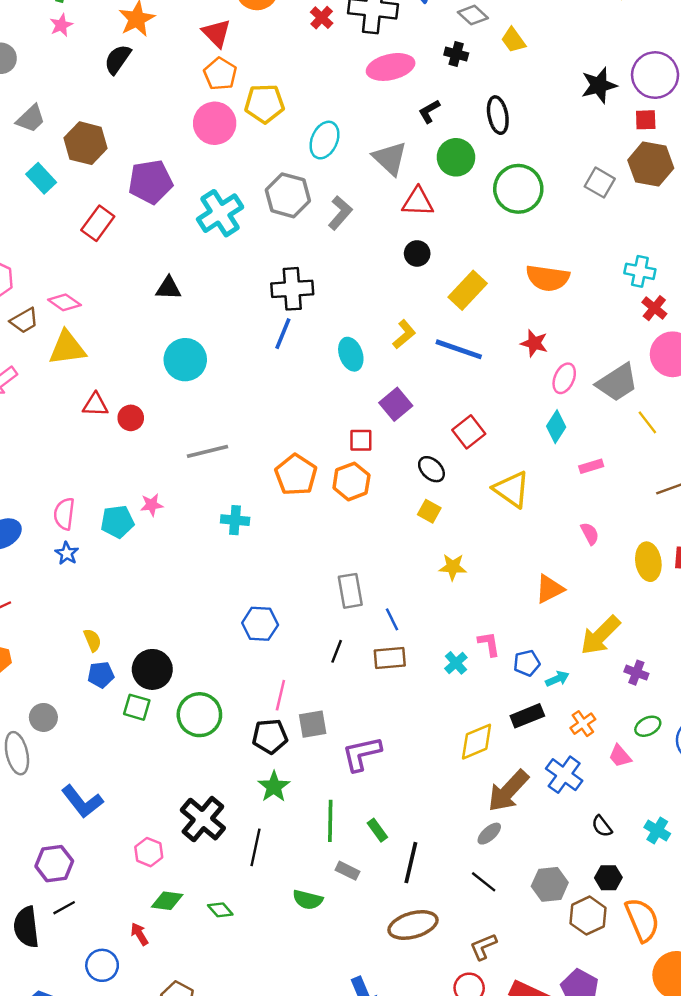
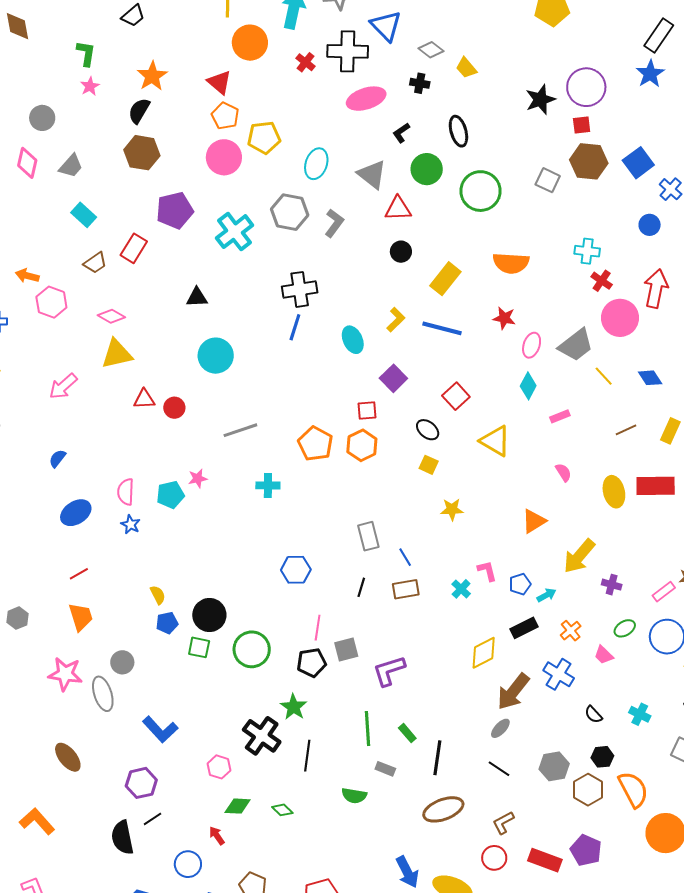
brown hexagon: (86, 143) -> (142, 153), moved
brown trapezoid: (24, 321) -> (95, 263), moved
green star: (274, 787) -> (294, 707), moved

